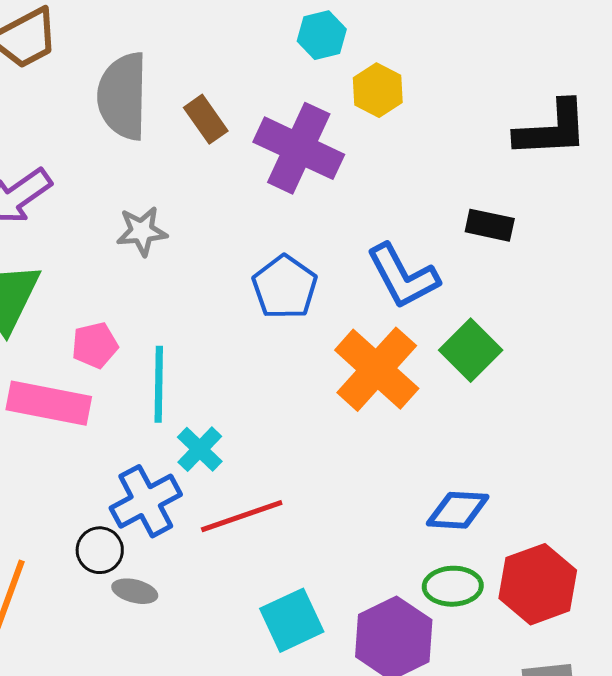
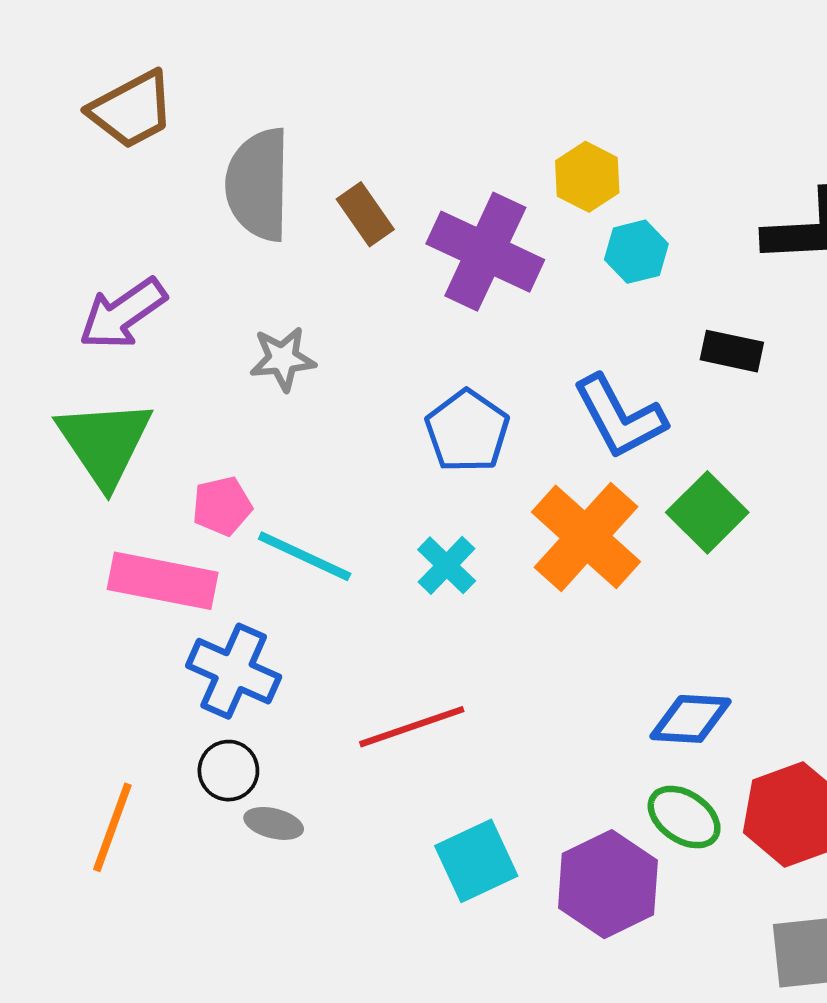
cyan hexagon: (322, 35) -> (636, 252), moved
cyan line: (159, 384) -> (305, 556), turned -66
cyan cross: (200, 449) -> (447, 565), moved
blue cross: (146, 501) -> (234, 671), moved, turned -38
green ellipse: (453, 586) -> (684, 817), turned 36

